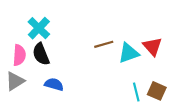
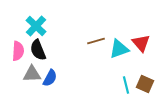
gray triangle: (15, 81) -> (32, 74), moved, turned 30
blue semicircle: (54, 84) -> (50, 78), turned 102

